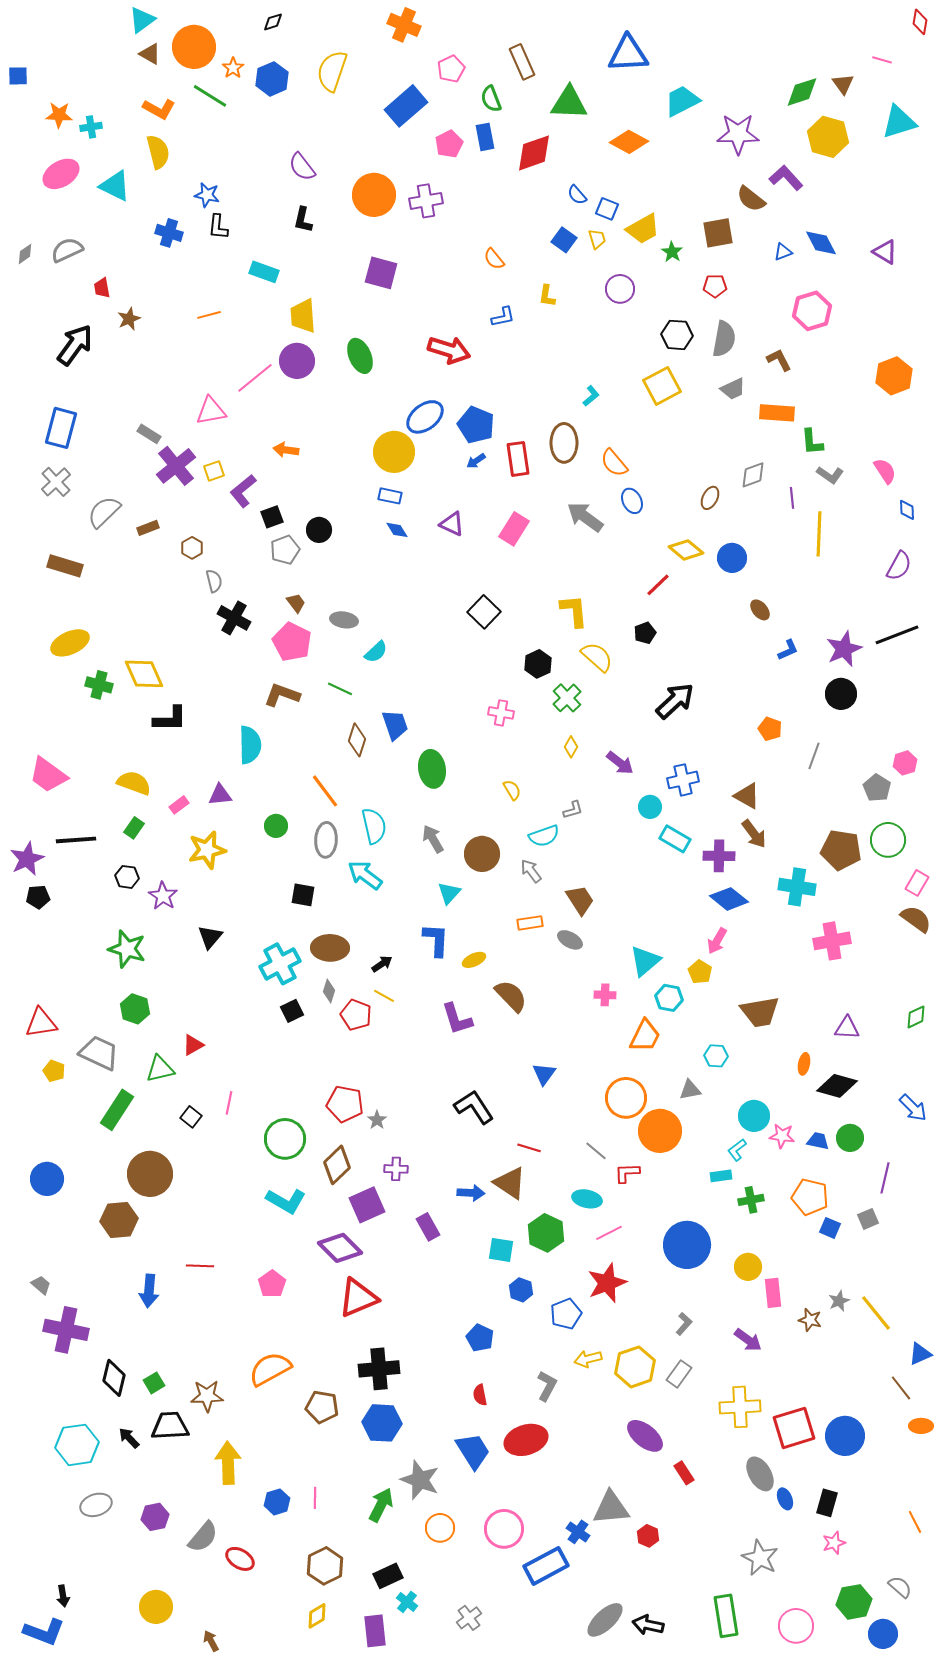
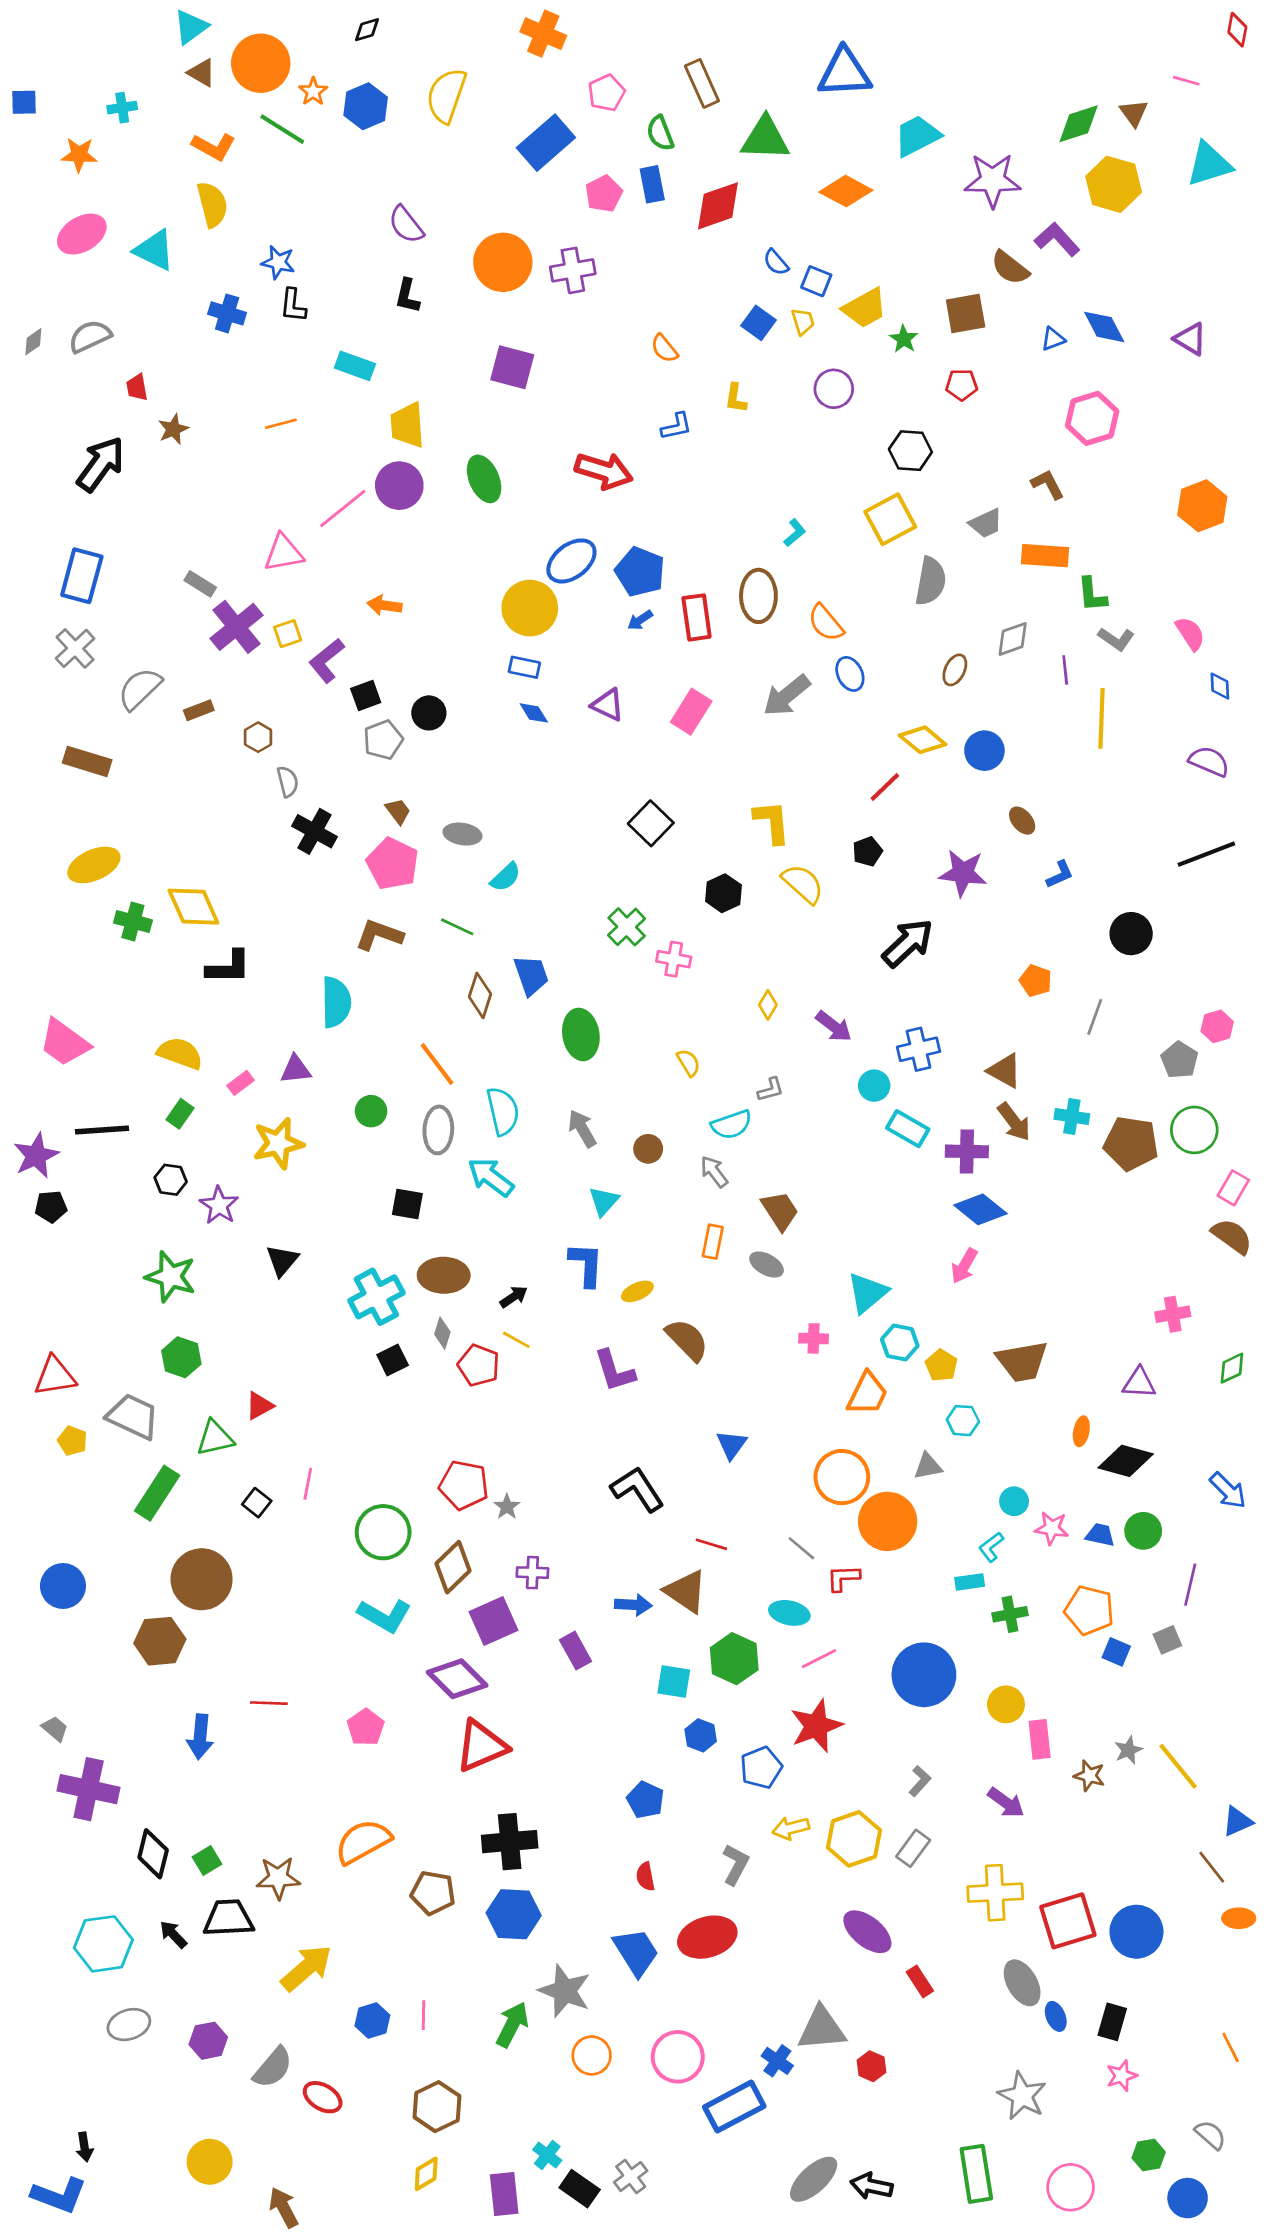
cyan cross: (91, 127) -> (122, 108), moved
gray semicircle: (724, 339) -> (931, 581), moved
gray arrow: (585, 517) -> (787, 695), turned -75
purple semicircle: (899, 566) -> (1209, 761), turned -96
purple star: (844, 649) -> (963, 873), moved, turned 30
green cross: (567, 698) -> (627, 927), moved
brown circle: (482, 854) -> (648, 1149), size x0.6
cyan cross: (797, 887) -> (1072, 1117), moved, size x0.7
orange rectangle: (530, 923) -> (713, 1242), turned -70
pink cross: (832, 941) -> (1173, 1314), moved, size x0.7
yellow pentagon: (700, 972) -> (941, 1365), moved
cyan circle: (754, 1116) -> (1014, 1501), size x0.7
yellow arrow: (228, 1463) -> (306, 1968), turned 51
black rectangle: (388, 1576) -> (580, 2189), moved, turned 60
green hexagon: (854, 1602) -> (1149, 2155), size x0.7
brown arrow: (211, 1641) -> (284, 2207), size x1.4

